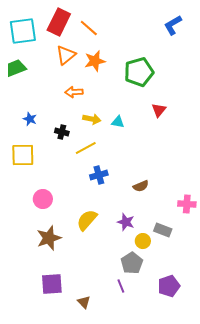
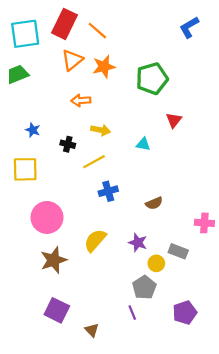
cyan triangle: (118, 122) -> (143, 144), moved
pink circle: (43, 199) -> (47, 217), size x1.5
purple square: (52, 284) -> (57, 310), turned 30

